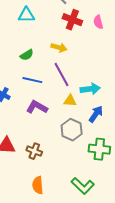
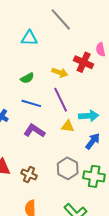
red cross: (72, 20) -> (84, 62), moved
gray hexagon: (72, 130) -> (68, 168), moved

